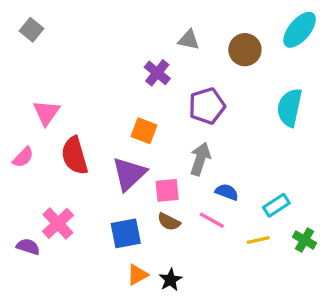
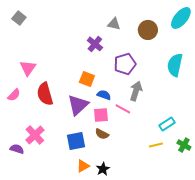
gray arrow: (200, 159) -> (136, 91), moved
blue semicircle: (227, 192) -> (104, 95), moved
pink line: (212, 220) -> (123, 109), moved

